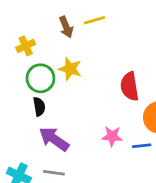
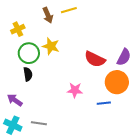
red semicircle: (130, 86) -> (95, 59), turned -55
pink star: (112, 136) -> (75, 90), moved
purple arrow: (54, 139) -> (15, 100), moved, size x0.7

